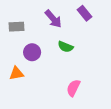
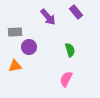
gray rectangle: (17, 27) -> (15, 32), moved
green semicircle: (66, 47) -> (70, 50), moved, turned -128

